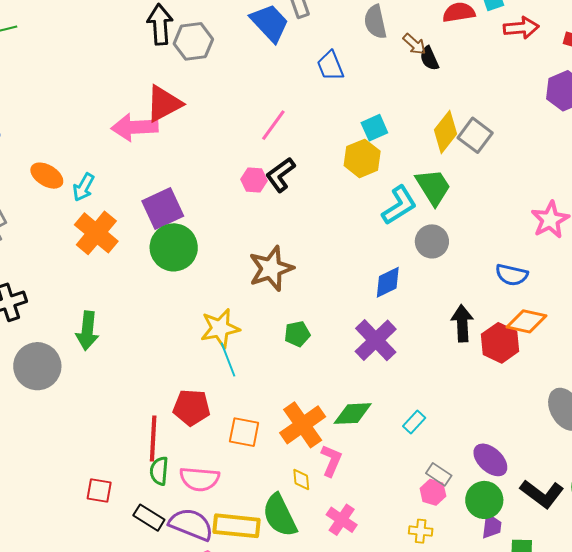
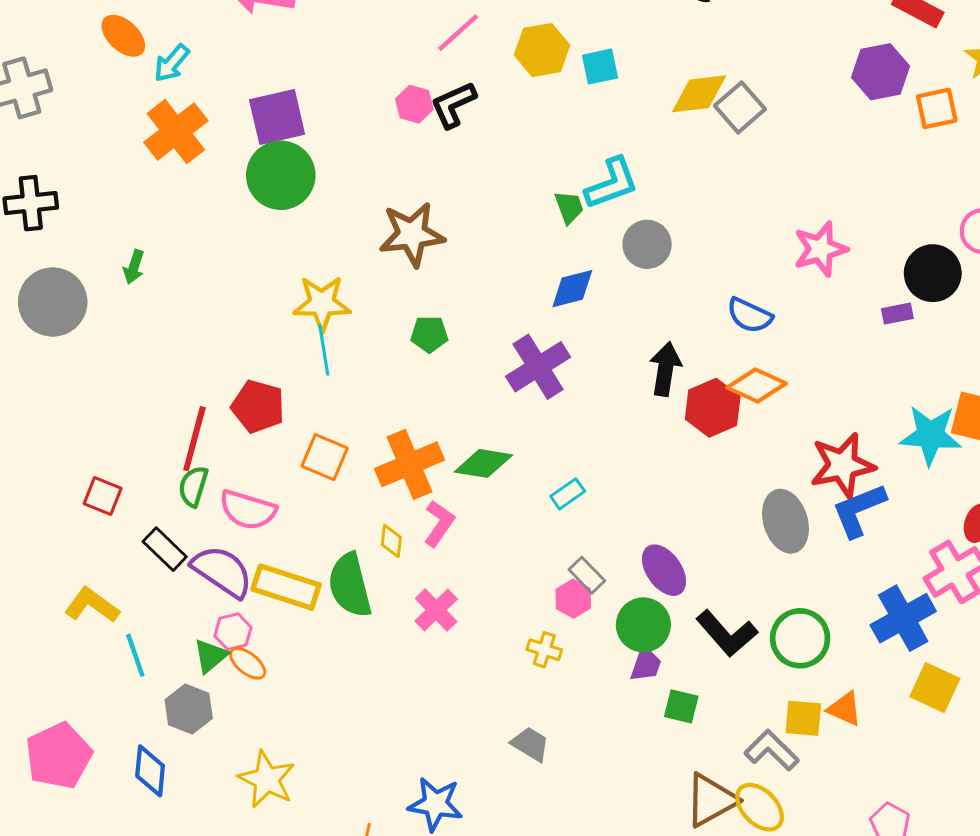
yellow diamond: (445, 132) -> (699, 94), turned 33
yellow hexagon: (362, 158) -> (542, 50), moved
green trapezoid: (433, 187) -> (569, 207), moved, size x0.6
green arrow: (87, 331) -> (134, 267), size x0.6

